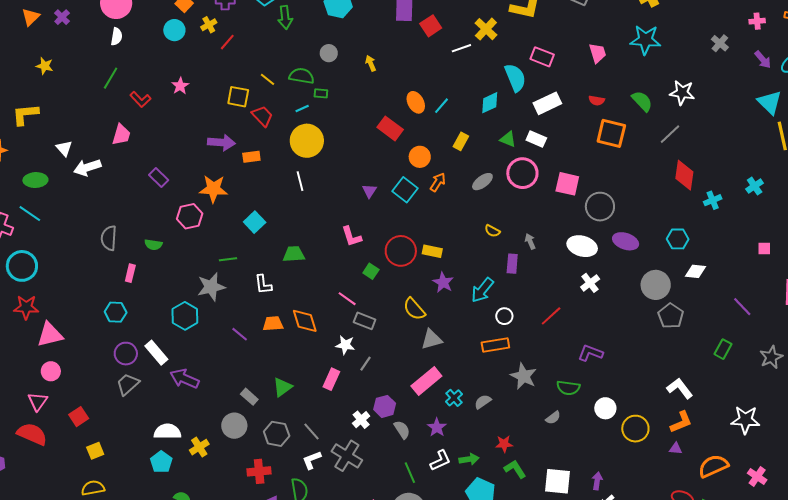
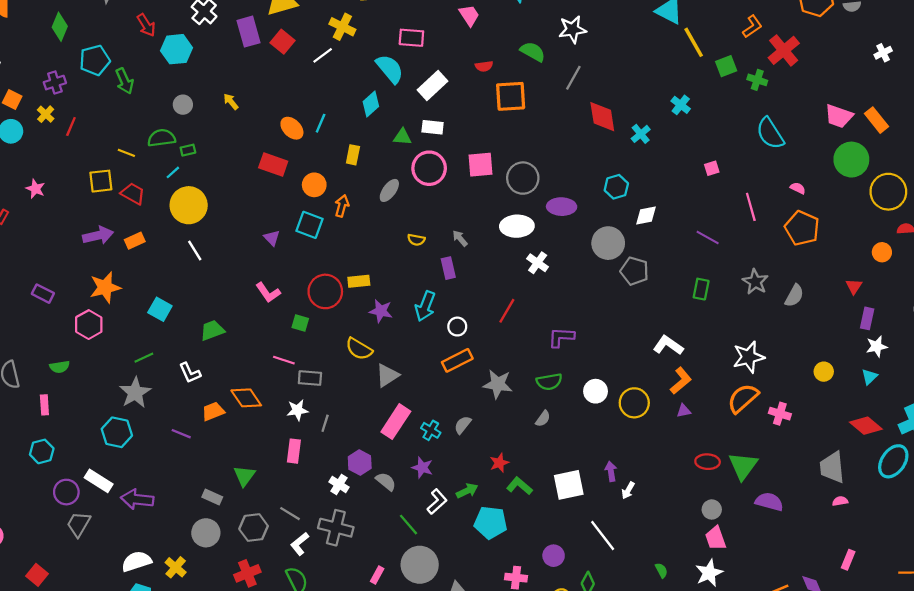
orange semicircle: (713, 466) -> (743, 398), moved

